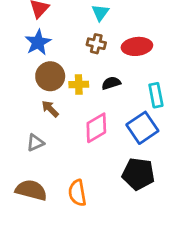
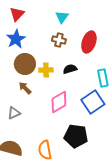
red ellipse: (137, 46) -> (89, 42), turned -65
black pentagon: (138, 174) -> (76, 136), moved

